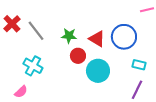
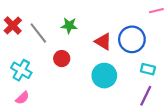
green star: (69, 36) -> (69, 26), moved
red circle: (78, 56) -> (62, 59), moved
cyan cross: (33, 66) -> (21, 70), moved

